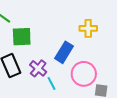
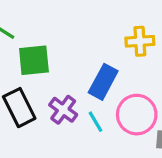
cyan line: (51, 83) -> (96, 122), moved

